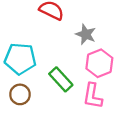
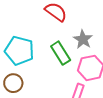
green rectangle: (61, 79) -> (61, 53), moved

